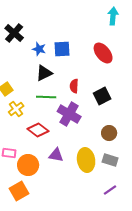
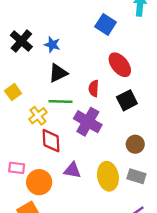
black cross: (14, 33) -> (21, 41), moved
blue square: (62, 49) -> (106, 24), moved, turned 36
red ellipse: (103, 53) -> (120, 65), moved
yellow cross: (16, 109) -> (38, 116), moved
red diamond: (38, 130) -> (51, 141), turned 50

